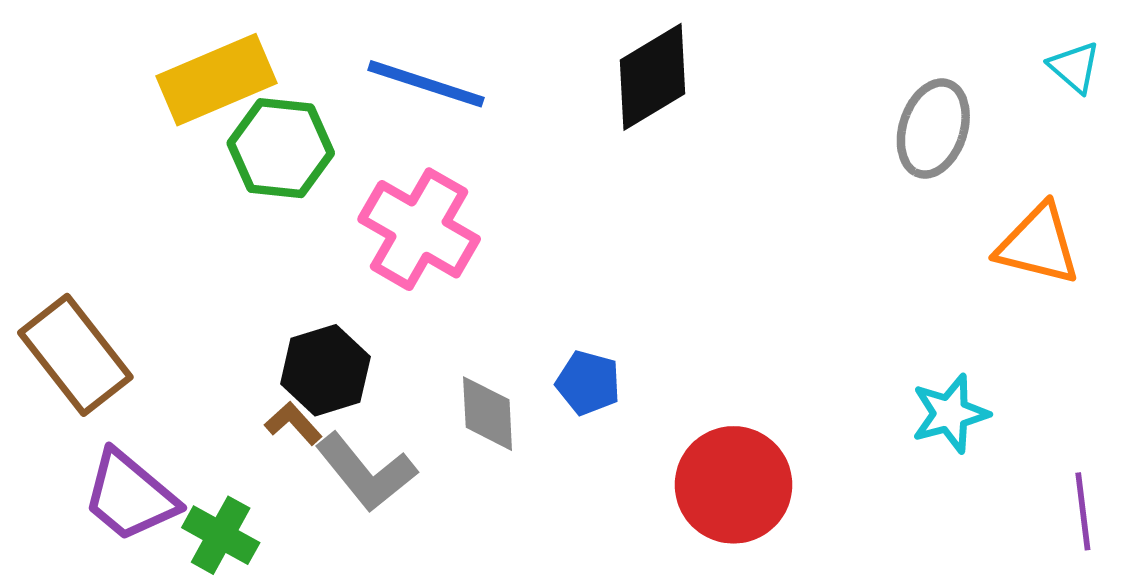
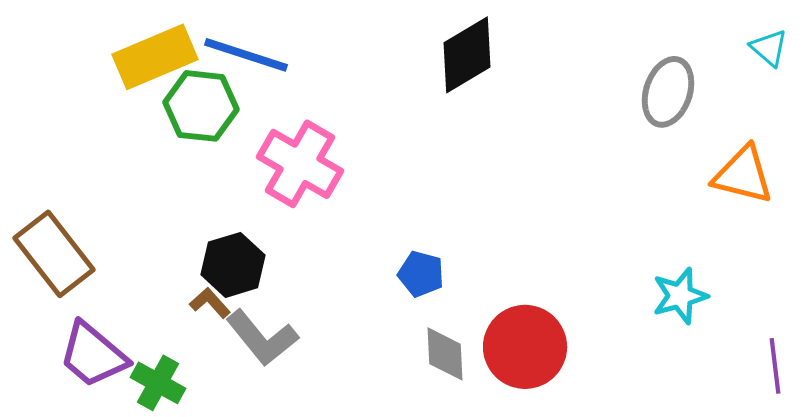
blue line: (426, 84) -> (246, 55), moved
gray diamond: (488, 414) -> (445, 354), moved

